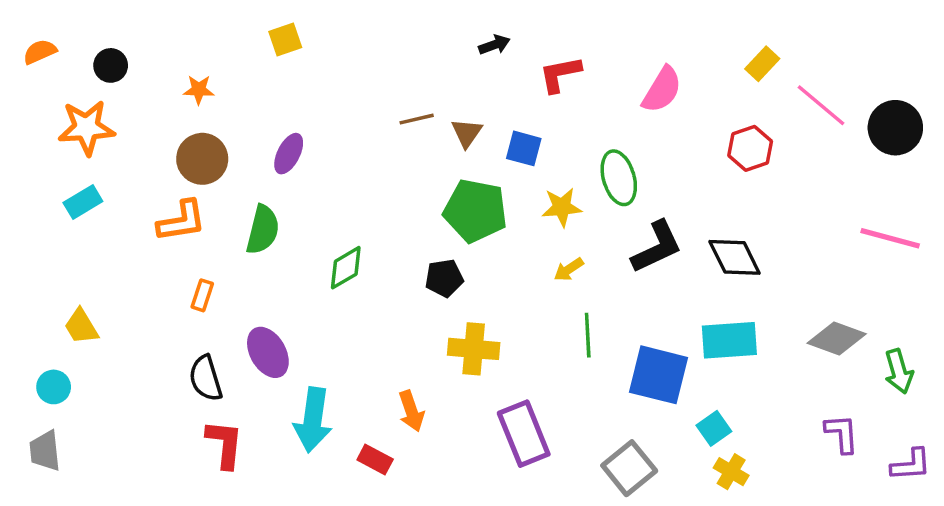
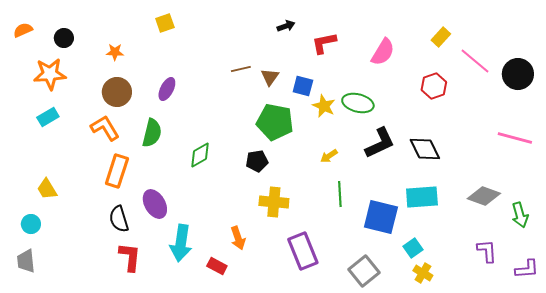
green ellipse: (619, 178) -> (358, 103), turned -60
yellow star: (562, 207) -> (324, 106), moved, turned 30
orange L-shape: (181, 221) -> (105, 128), turned -112
orange rectangle: (202, 295) -> (117, 171), size x1.8

